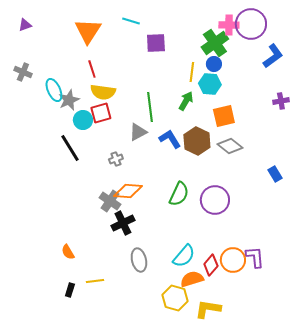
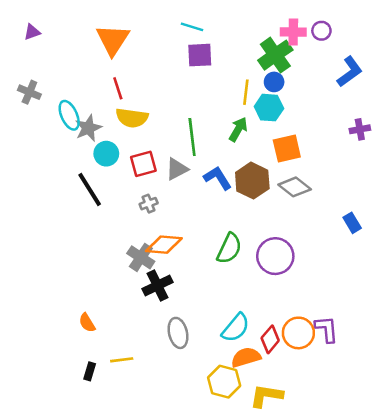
cyan line: (131, 21) -> (192, 27), moved
purple circle: (251, 24) -> (321, 31), size x0.5
red square: (101, 113) -> (143, 164), moved

